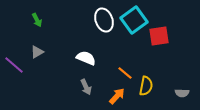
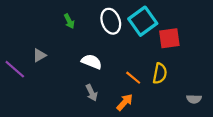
green arrow: (37, 20) -> (69, 21), moved
yellow semicircle: (146, 86) -> (160, 73), moved

